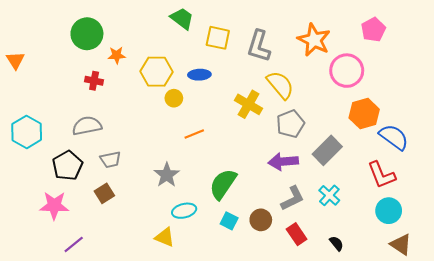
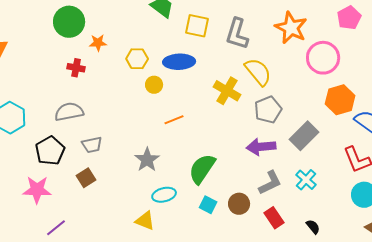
yellow hexagon: (156, 72) -> (137, 59), size x0.7
blue ellipse: (199, 75) -> (179, 62), size x1.4

